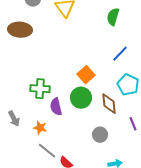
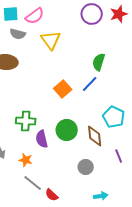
green semicircle: (113, 17) -> (99, 62), moved
blue line: (120, 54) -> (90, 84), moved
orange square: (86, 75) -> (63, 89), moved

